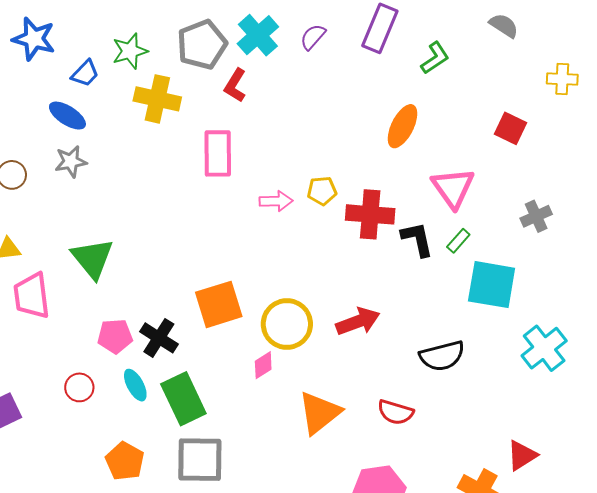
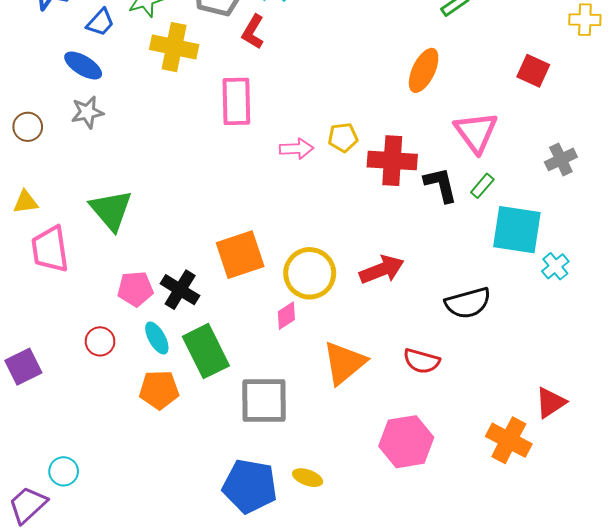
cyan cross: (544, 348) -> (555, 266), moved, size x0.6
gray square: (200, 460) -> (264, 400), moved
orange pentagon: (125, 461) -> (159, 390), moved, turned -30

